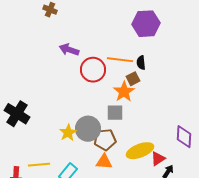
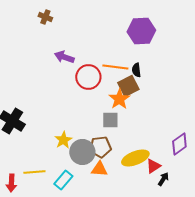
brown square: (133, 79) -> (128, 86), size x1.5
gray circle: (88, 129) -> (82, 152), moved
purple diamond: (184, 137) -> (179, 144), turned 50

